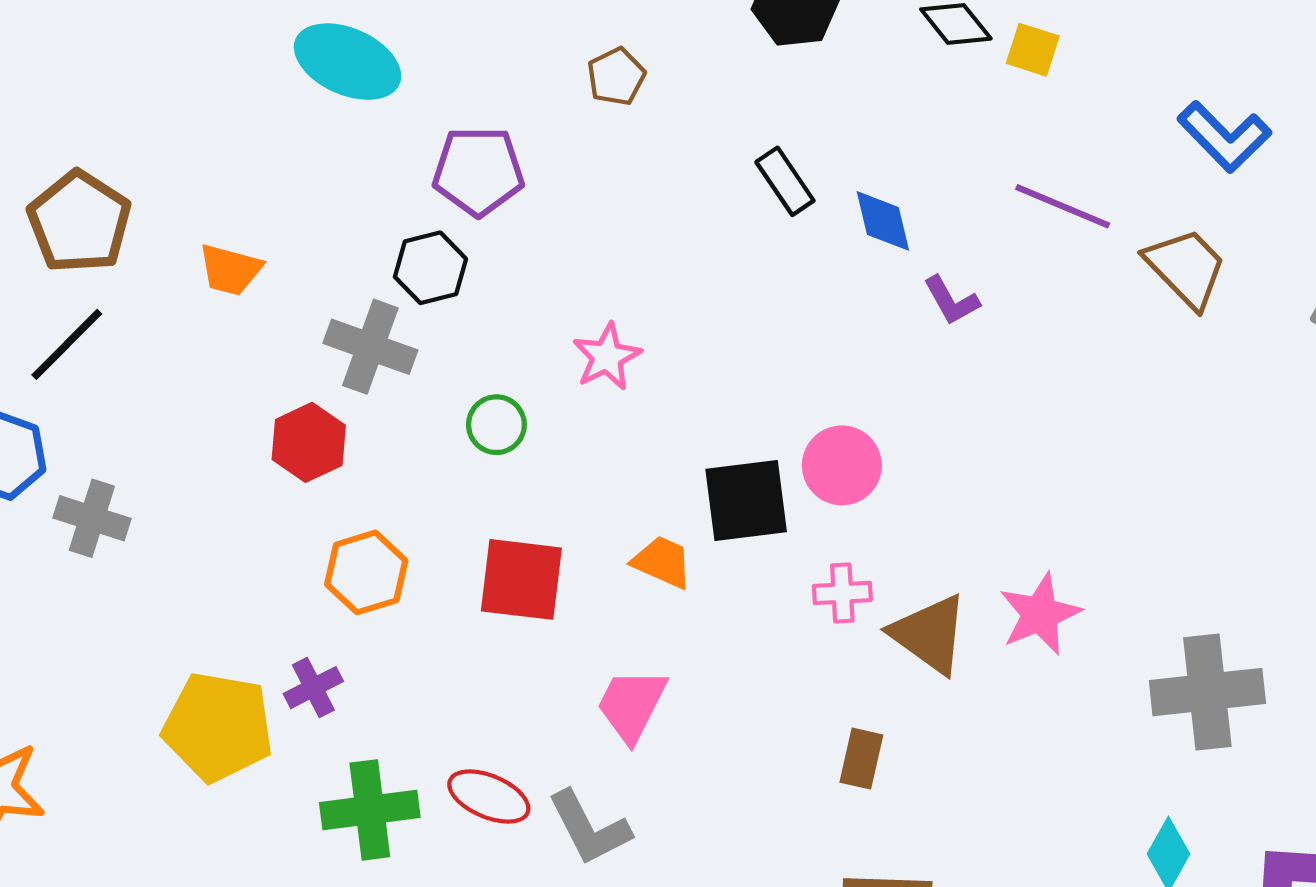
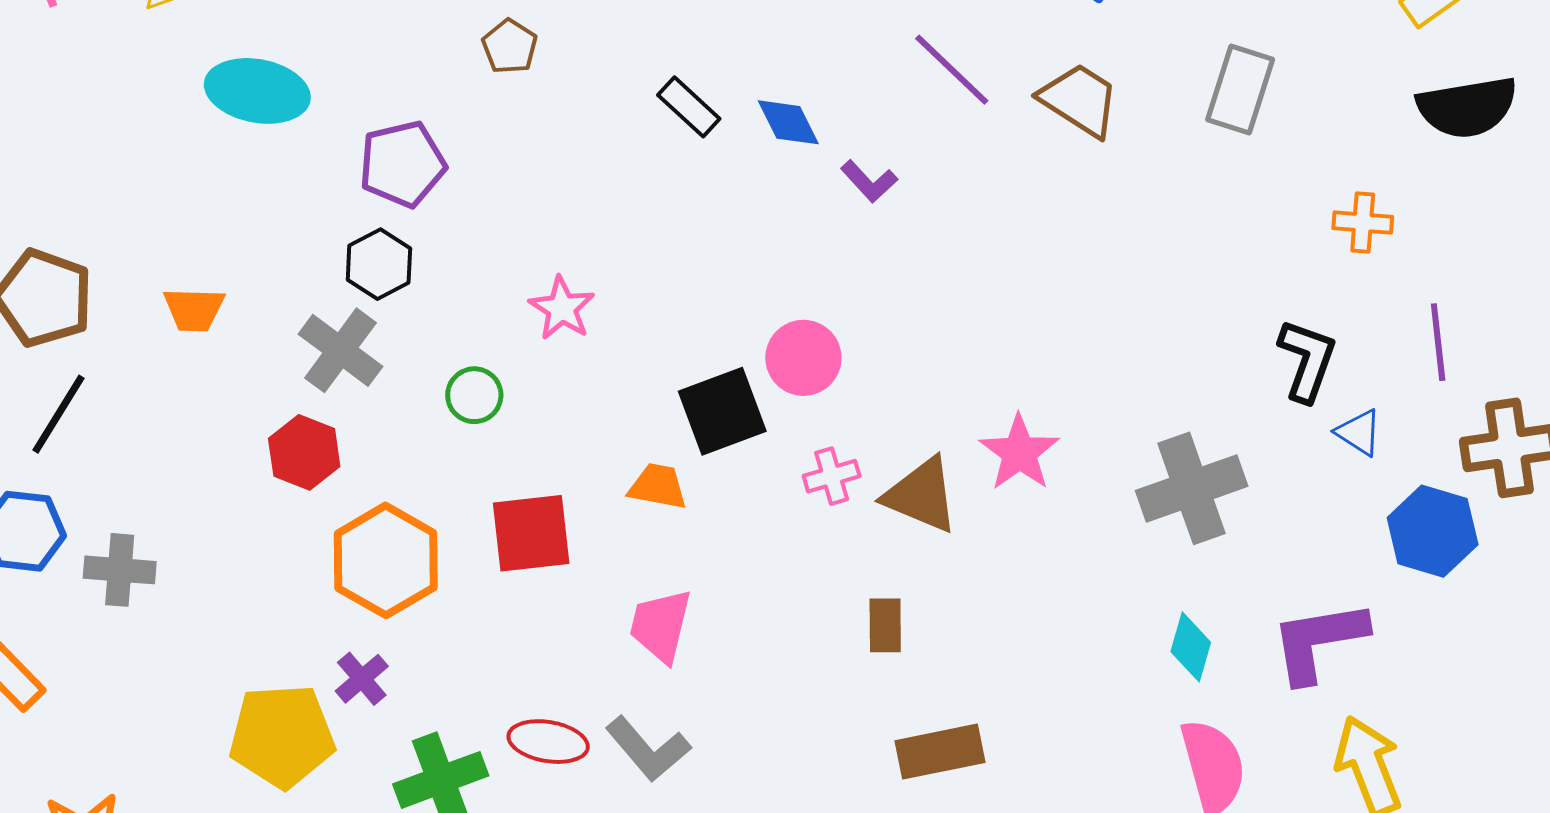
purple line: (1063, 206) -> (952, 70), turned 34
gray cross: (370, 347) -> (340, 350), turned 30
orange hexagon: (366, 572) -> (386, 560), size x1.4

